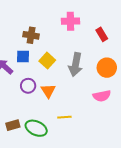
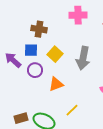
purple circle: (28, 86) -> (35, 70), moved
orange triangle: (48, 91) -> (56, 84), turned 42
yellow line: (64, 117) -> (72, 110), turned -40

